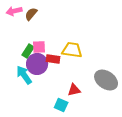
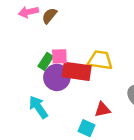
red rectangle: (53, 59) -> (77, 71), size x1.6
cyan arrow: (24, 75) -> (38, 107), moved

